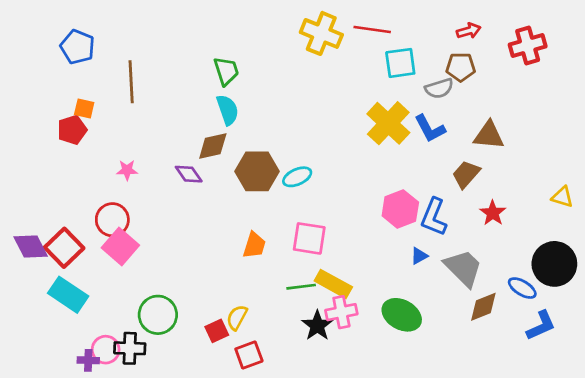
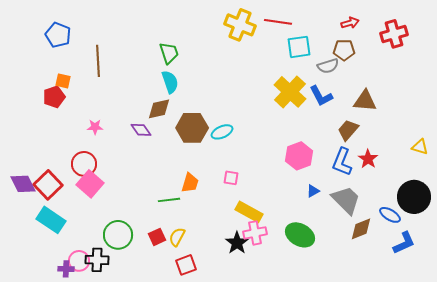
blue L-shape: (434, 217) -> (342, 162), moved
pink square: (309, 238) -> (231, 178), size x0.6
green line: (301, 287) -> (169, 200), moved
red square: (217, 331) -> (157, 237), moved

